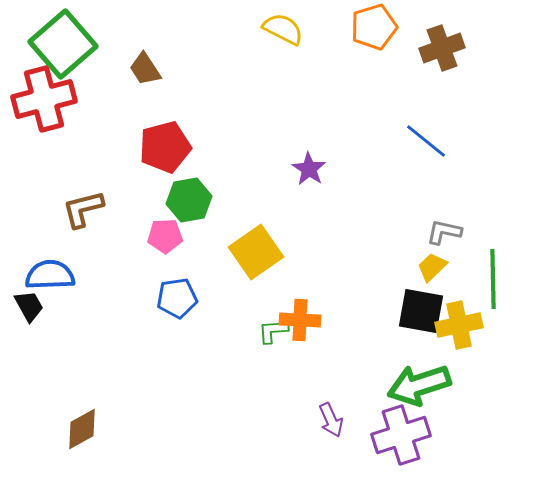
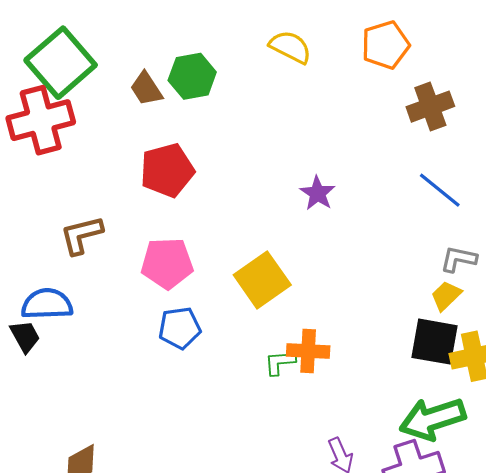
brown cross: (442, 48) -> (430, 107), moved
blue line: (426, 141) -> (440, 190), moved
green hexagon: (189, 200) -> (192, 76), moved
pink pentagon: (165, 236) -> (167, 263), size x1.4

